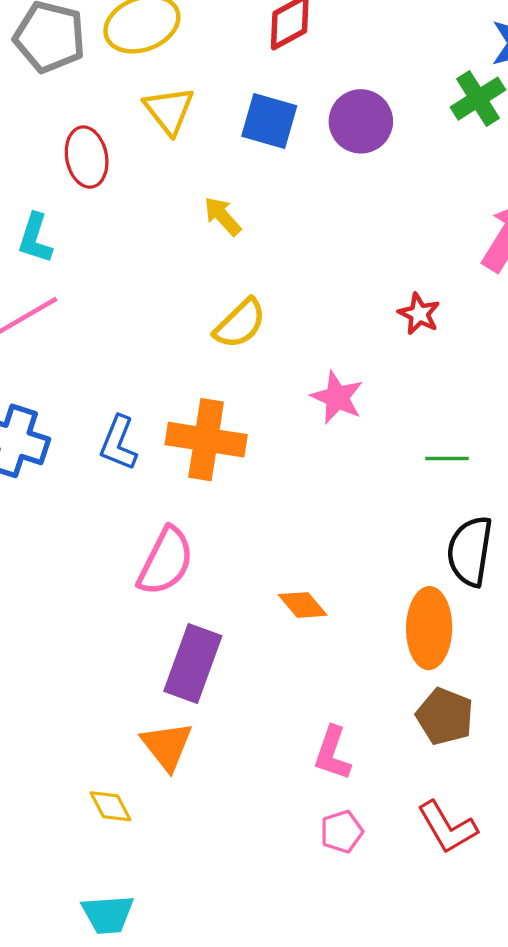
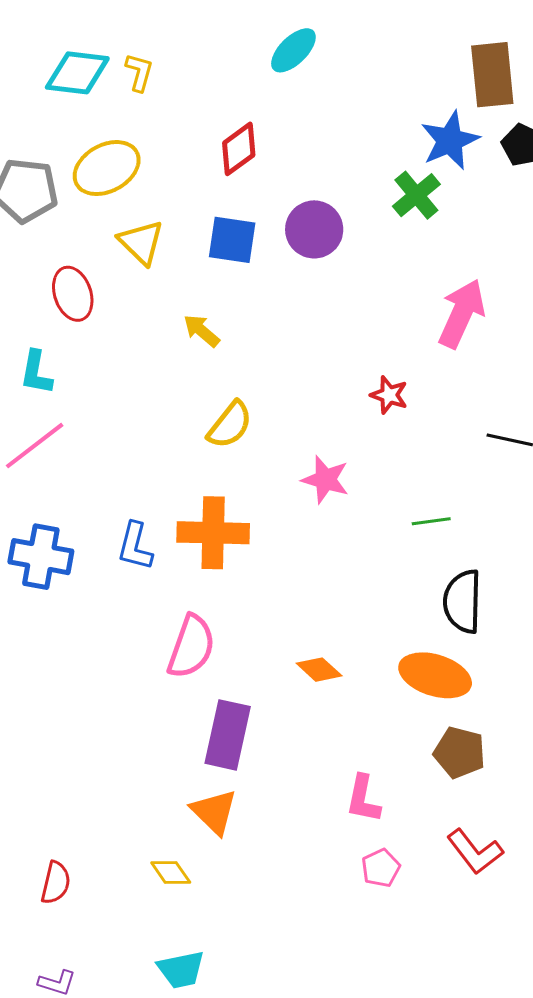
orange ellipse: (429, 628) -> (435, 675), turned -66

